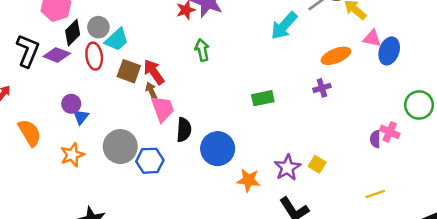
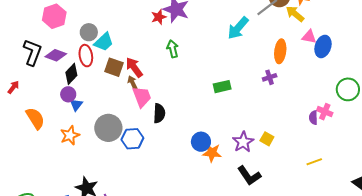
black diamond: (73, 33) -> (71, 74), moved
orange ellipse: (336, 56) -> (280, 51), turned -60
blue circle: (218, 149) -> (201, 142), moved, size x0.7

